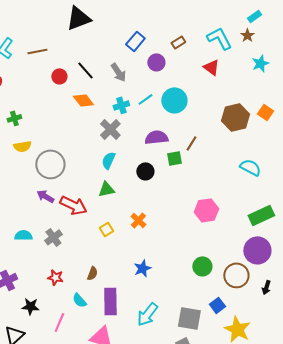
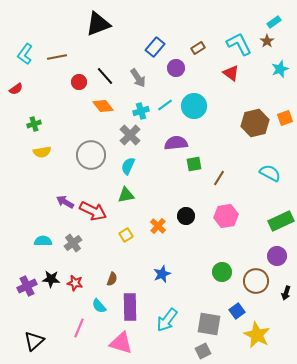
orange square: (265, 112) -> (285, 118), turned 35
brown line: (191, 143) -> (219, 178), moved
gray circle: (50, 164) -> (91, 155), moved
black circle: (145, 171) -> (186, 216), moved
purple circle: (257, 250) -> (277, 256), size x0.7
black star: (30, 306) -> (51, 279), moved

